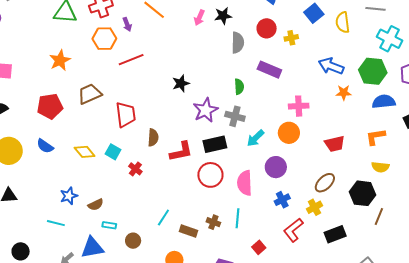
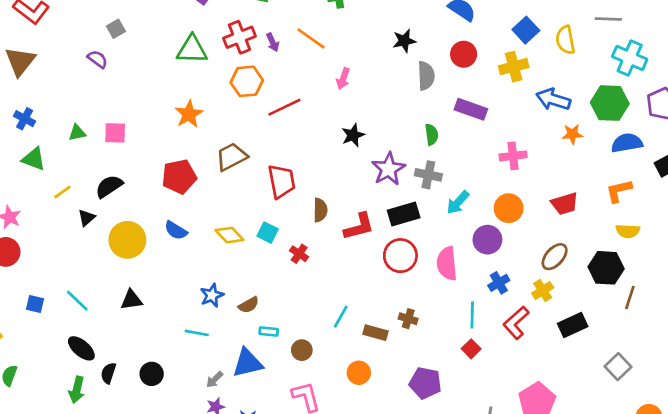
pink arrow: (199, 18) -> (343, 79), moved
purple arrow: (127, 24) -> (273, 42), moved
yellow cross: (291, 38) -> (514, 67), moved, size x1.5
orange circle: (289, 133) -> (509, 208), moved
cyan line: (237, 218) -> (472, 315), moved

